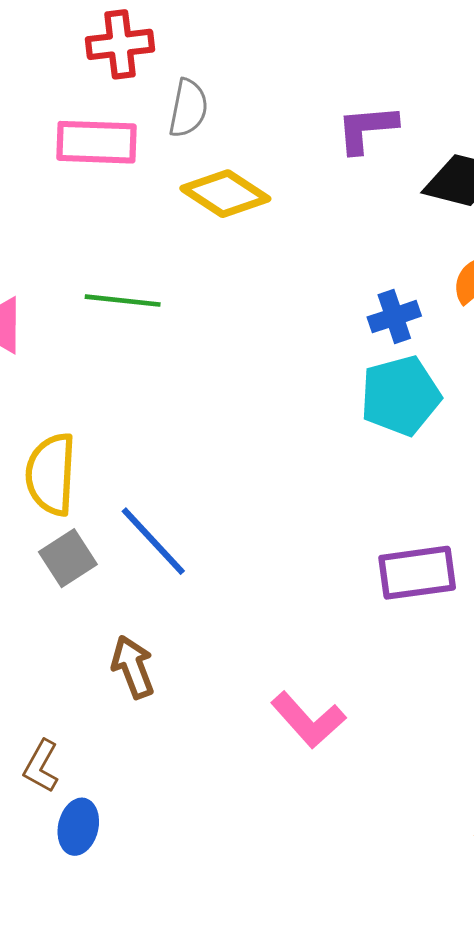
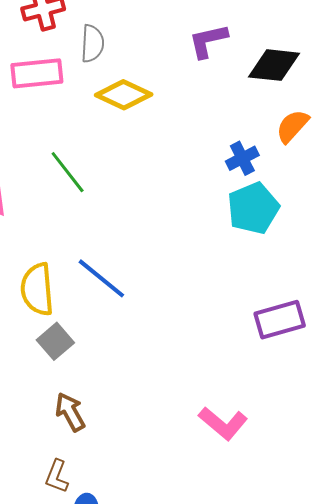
green line: (123, 301) -> (68, 172), turned 54
blue line: (153, 541) -> (101, 278), moved
brown arrow: (133, 667) -> (70, 412), moved

